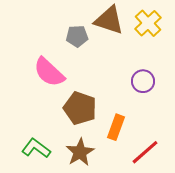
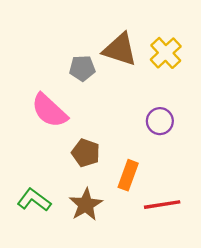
brown pentagon: (80, 108) -> (86, 153), size x0.7
red line: (145, 152) -> (162, 205), turned 32

